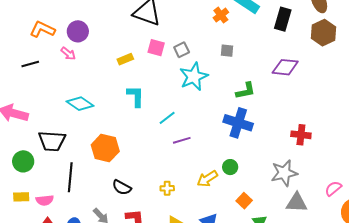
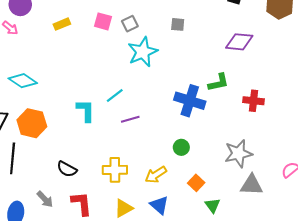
yellow rectangle: (125, 59) -> (62, 24), moved
green L-shape: (246, 91) -> (218, 82), moved
cyan L-shape: (136, 96) -> (86, 111), moved
red cross: (301, 135) -> (254, 101), moved
orange hexagon: (105, 148) -> (32, 123), moved
yellow arrow: (207, 179) -> (156, 175), moved
yellow cross: (167, 188) -> (115, 170), size x1.6

